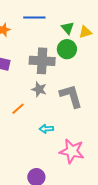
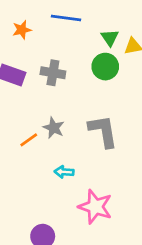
gray cross: (42, 61) -> (53, 73), moved, size x0.7
gray star: (39, 89) -> (54, 128), moved

